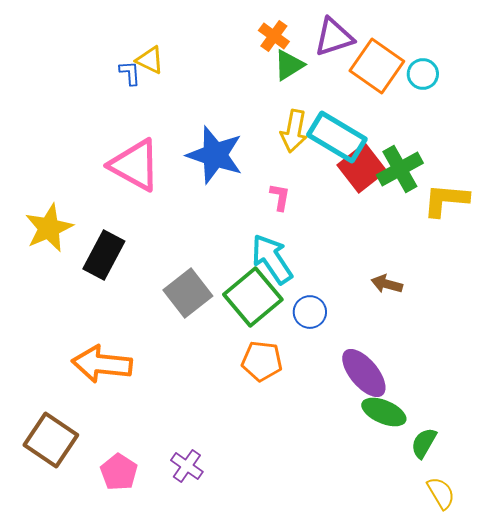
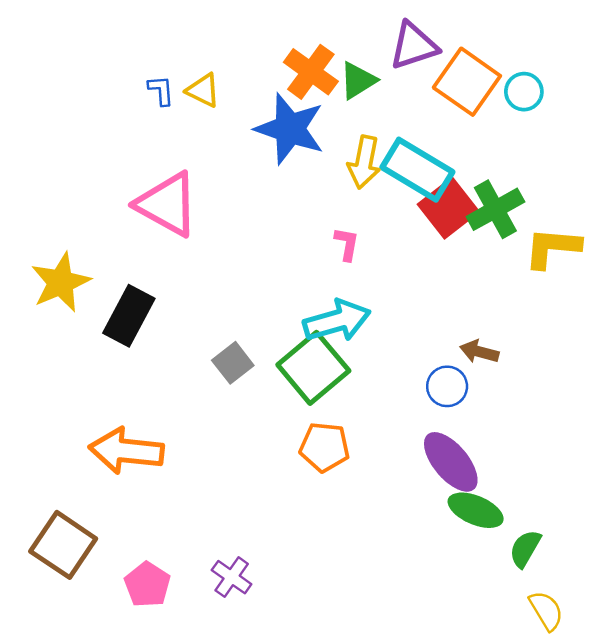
orange cross: (274, 36) -> (311, 72), moved, size x1.4
yellow triangle: (150, 60) -> (203, 90), moved
blue star: (215, 155) -> (290, 129), moved
cyan arrow: (272, 259) -> (337, 321), turned 108
gray square: (188, 293) -> (233, 363), size x0.7
blue circle: (310, 312) -> (447, 386), moved

